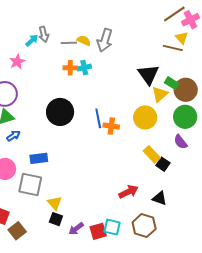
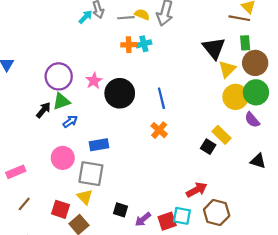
pink star: (17, 62) -> (94, 81), moved
green rectangle: (172, 83) -> (245, 43), moved, turned 56
yellow circle: (145, 117) -> (236, 97), moved
orange cross: (111, 126) -> (159, 130), moved, turned 35
black square: (163, 164) -> (208, 147), moved
red arrow: (128, 192) -> (197, 190), moved
black triangle: (160, 198) -> (258, 161), moved
yellow triangle: (55, 203) -> (85, 197), moved

